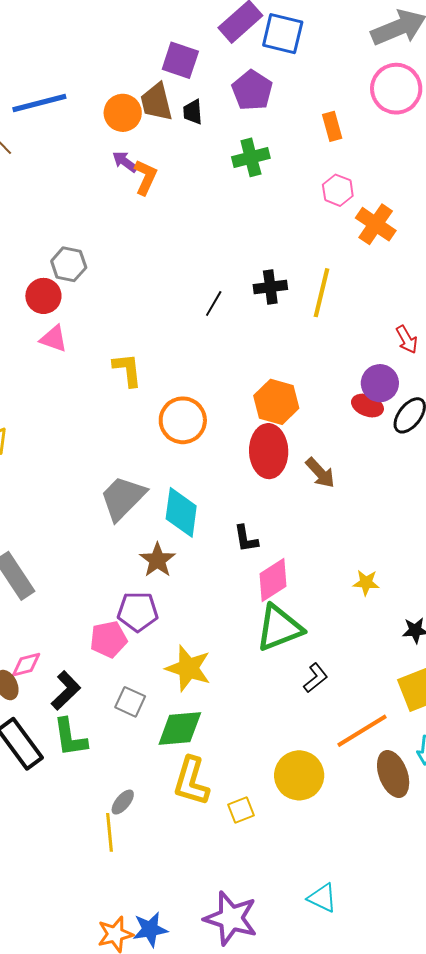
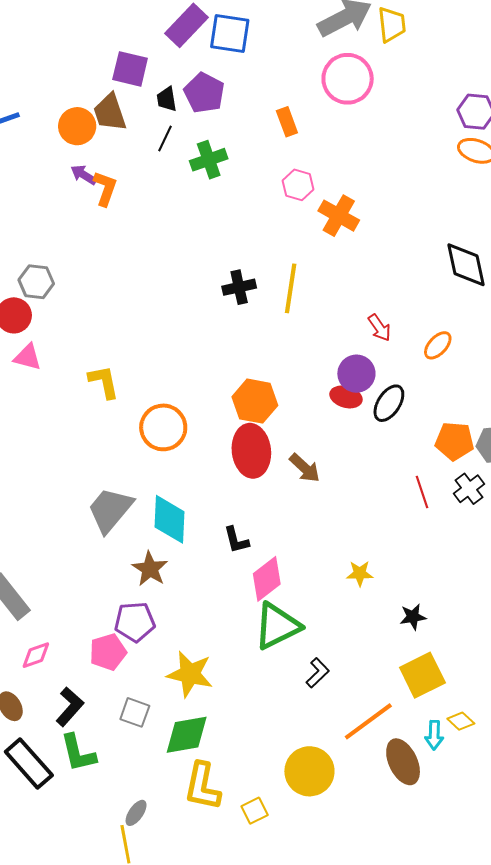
black trapezoid: (193, 112) -> (167, 99), moved
black line: (214, 303) -> (165, 138), moved
pink diamond: (26, 665) -> (36, 655), moved

